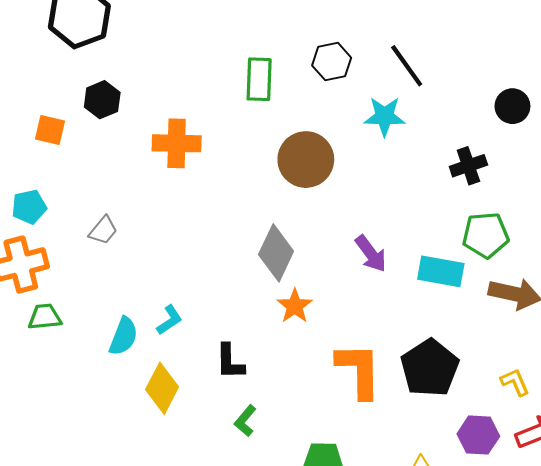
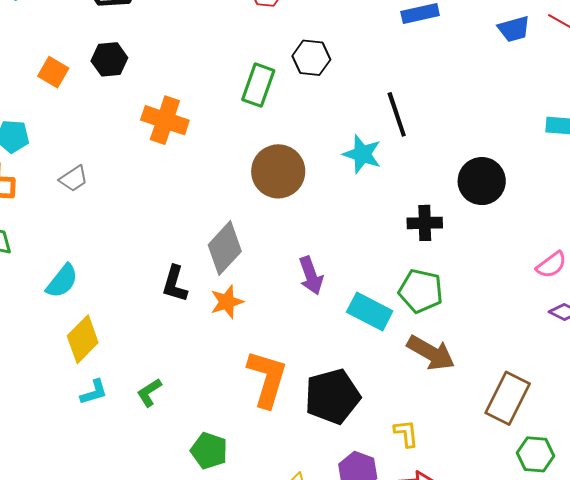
black hexagon: (332, 62) -> (311, 58), moved
black circle: (512, 106) -> (482, 181), size x1.4
cyan L-shape: (170, 320) -> (94, 392), moved
black L-shape: (230, 362) -> (175, 284), moved

